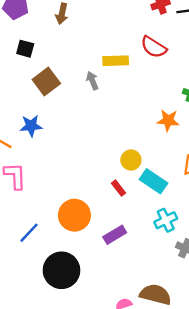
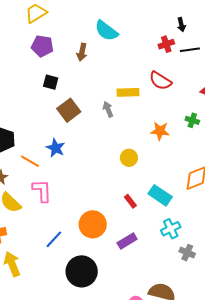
orange star: (168, 120) -> (160, 131), moved
blue star: (31, 126) -> (56, 148), turned 30
yellow circle: (131, 160) -> (129, 158), moved

